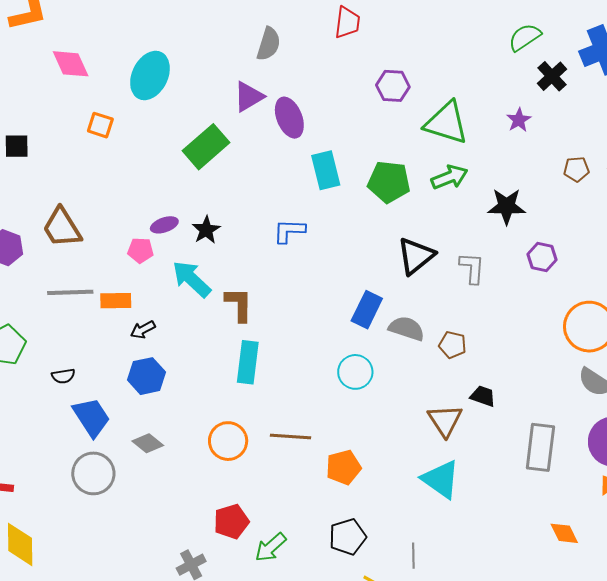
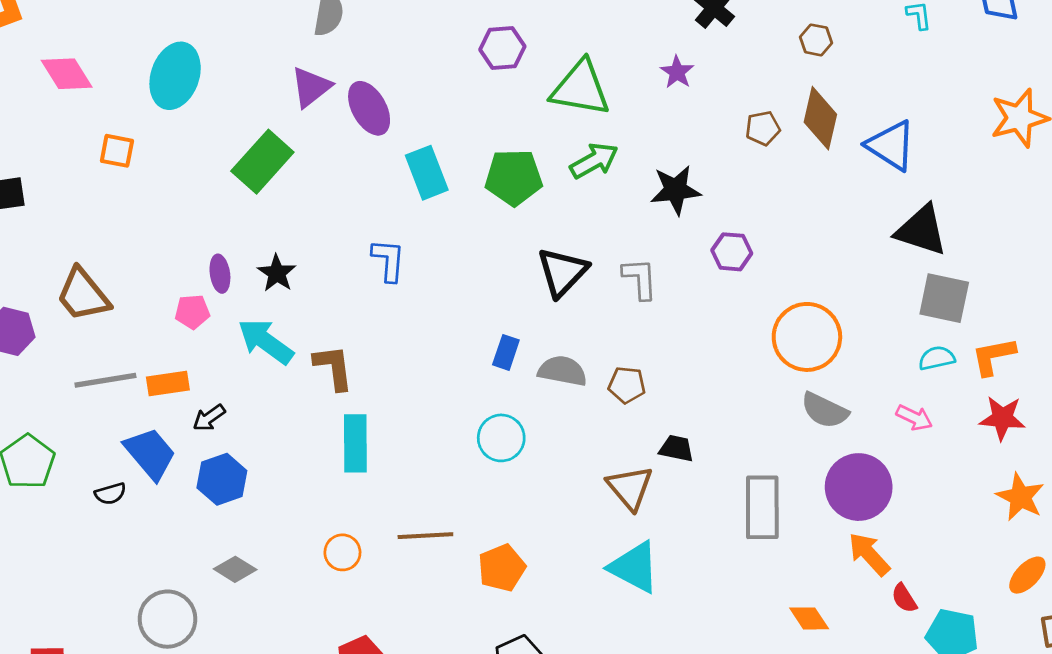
purple ellipse: (164, 225) -> (220, 274), turned -72
blue L-shape: (289, 231) -> (388, 260), turned 100
blue rectangle: (367, 310) -> (506, 352), size x0.7
blue trapezoid: (91, 417) -> (150, 454), moved
orange circle: (228, 441) -> (342, 552), size x0.7

